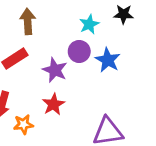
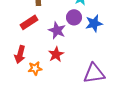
blue star: (108, 60) -> (94, 23), turned 30

